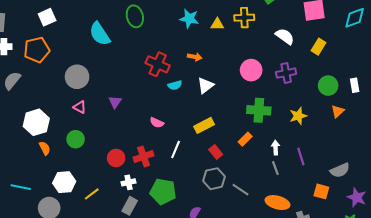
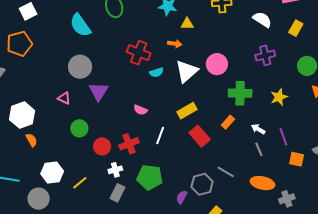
yellow triangle: (217, 24) -> (187, 24), moved
pink circle: (251, 70) -> (217, 64), moved
gray circle: (77, 77) -> (80, 67), moved
white triangle: (206, 85) -> (187, 71), size x1.4
purple triangle: (115, 102) -> (99, 91), size x1.5
green circle: (76, 139) -> (79, 128), moved
white arrow: (276, 148) -> (258, 129), turned -56
red rectangle: (216, 152) -> (200, 136), size x1.5
gray hexagon: (214, 179) -> (202, 184), moved
orange square: (321, 191) -> (297, 159), moved

